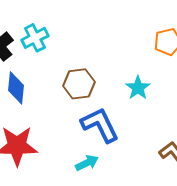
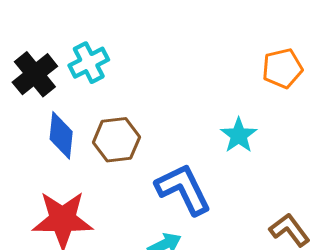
brown hexagon: (79, 84) -> (116, 140), moved

